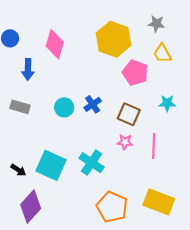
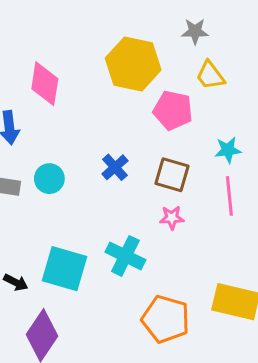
cyan circle: (64, 107) -> (49, 179), moved
pink line: (154, 146) -> (229, 196), moved

